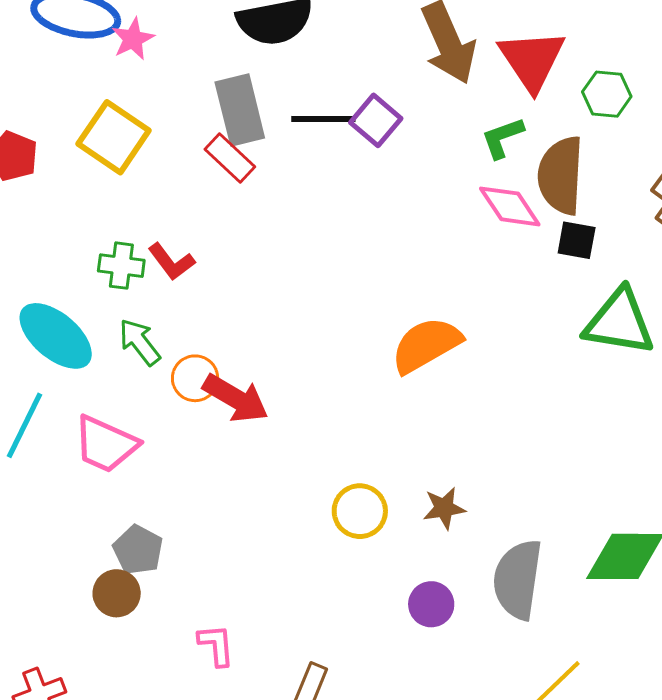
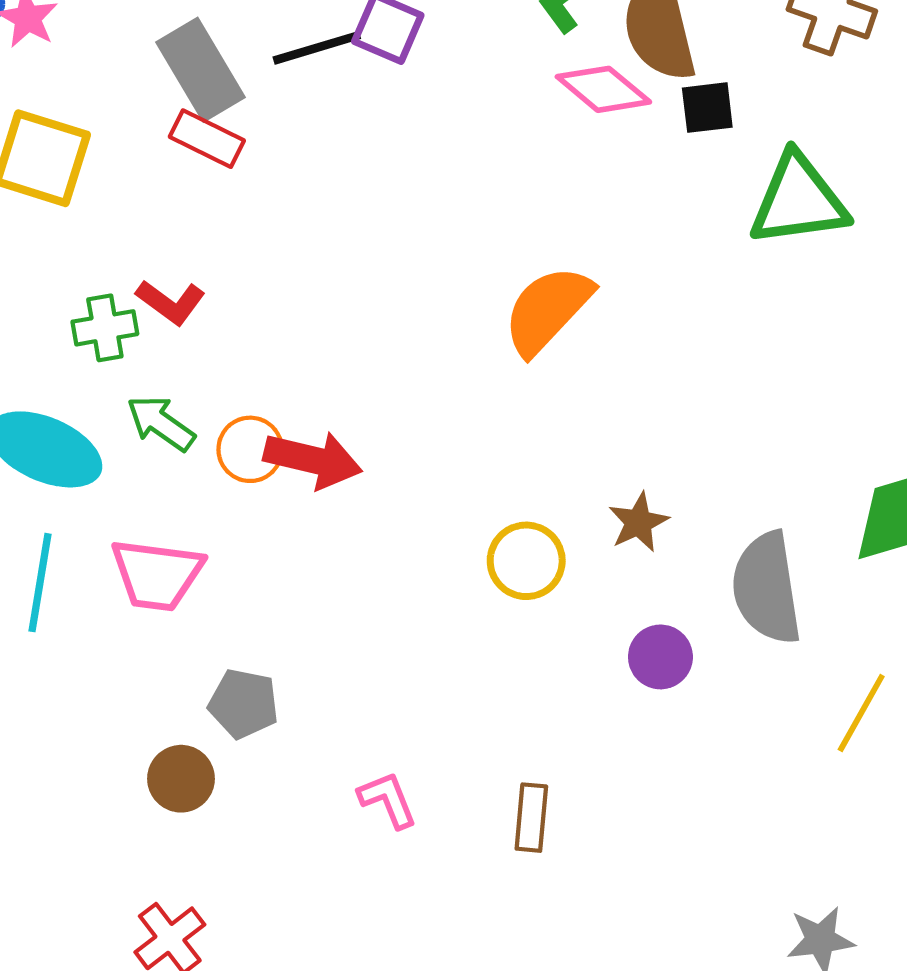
brown circle: (117, 593) -> (181, 779), moved

